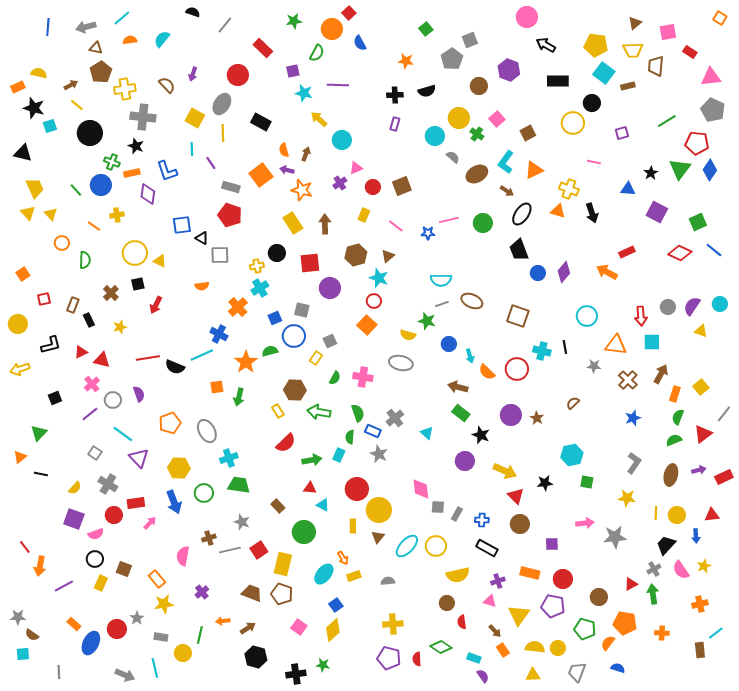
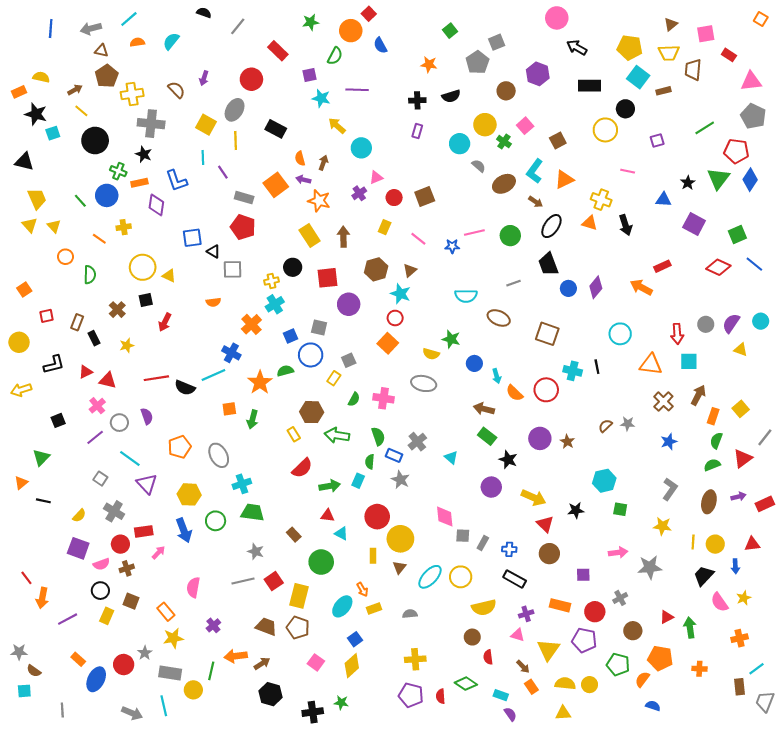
gray line: (442, 304) -> (513, 283), moved
gray star: (594, 366) -> (628, 424), moved
brown cross: (209, 538) -> (127, 568), moved
gray cross: (654, 569) -> (620, 598), moved
orange arrow: (223, 621) -> (236, 656), size x1.5
gray rectangle: (161, 637) -> (170, 673), size x1.5
gray trapezoid: (577, 672) -> (765, 701), moved

